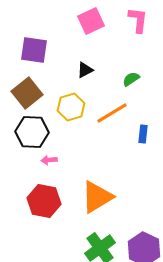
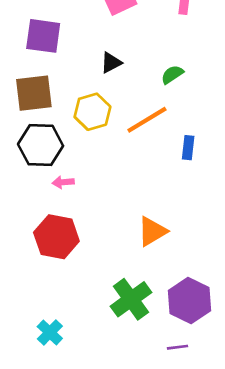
brown square: (27, 93) -> (34, 93), turned 32
orange triangle: (97, 197) -> (152, 231), moved, size x0.7

